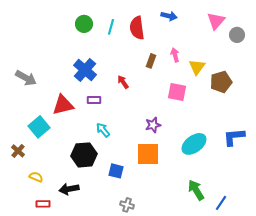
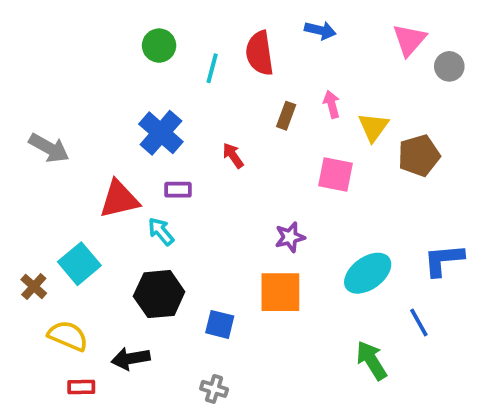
cyan line: (111, 27) -> (212, 68), moved
cyan square: (39, 127) -> (79, 264), moved
cyan arrow: (103, 130) -> (161, 231), moved
yellow semicircle: (36, 177) -> (68, 336), size x1.5
blue line: (221, 203) -> (419, 323), moved, turned -63
gray cross: (127, 205) -> (214, 389), moved

